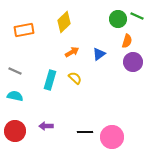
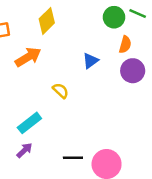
orange arrow: (72, 52) -> (28, 57), moved, size x1.5
cyan rectangle: (50, 80) -> (29, 123), moved, turned 36
purple arrow: (46, 126) -> (24, 150), turned 136

